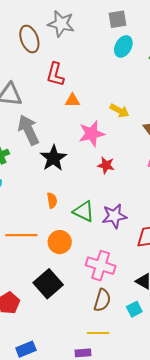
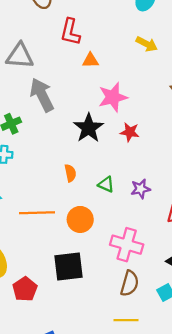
yellow arrow: (119, 111) -> (147, 44), moved
black star: (53, 158) -> (89, 128), moved
green triangle: (84, 211) -> (106, 184), size x0.7
purple star: (114, 216) -> (141, 189), size x0.7
black square: (48, 284) -> (68, 267), turned 36

